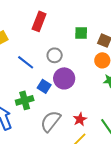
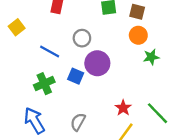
green cross: (25, 100) -> (44, 84), moved
gray semicircle: (51, 121) -> (78, 122), moved, size x0.7

